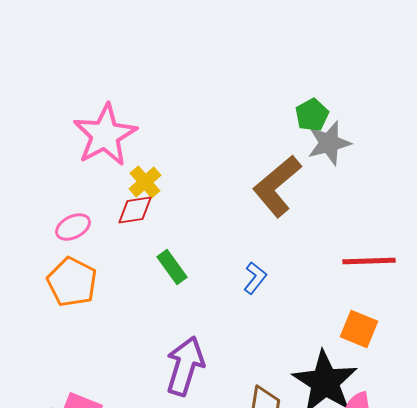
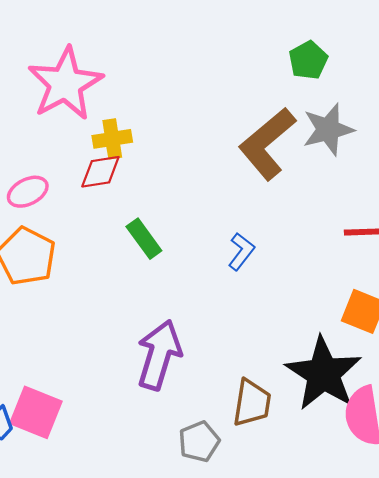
gray star: (329, 143) -> (328, 129), moved
yellow cross: (145, 182) -> (112, 139), turned 32

